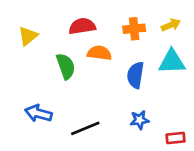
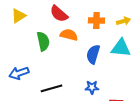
red semicircle: (82, 26) -> (59, 14), turned -138
blue arrow: (38, 113) -> (19, 73), turned -42

